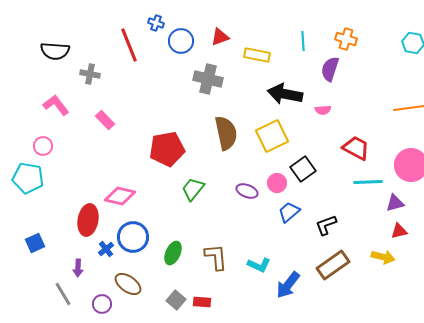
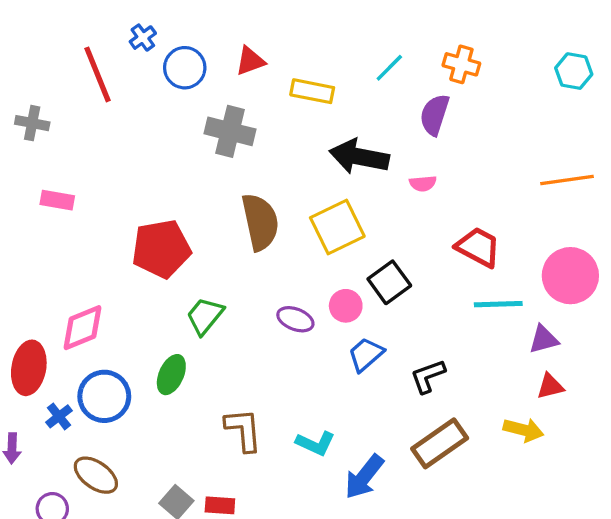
blue cross: (156, 23) -> (143, 38), turned 35
cyan line: (303, 41) -> (389, 68), turned 48
pink rectangle: (105, 120) -> (57, 200), turned -36
pink diamond: (120, 196) -> (82, 328), turned -36
green ellipse: (173, 253) -> (171, 375), moved

